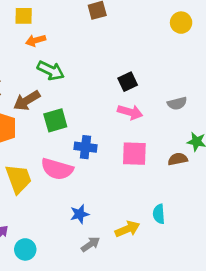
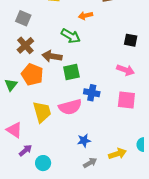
orange arrow: (36, 40) -> (85, 15), moved
black square: (128, 82) -> (131, 40), moved, turned 32
brown arrow: (27, 101) -> (52, 56), turned 36
pink semicircle: (57, 169) -> (70, 107), turned -35

